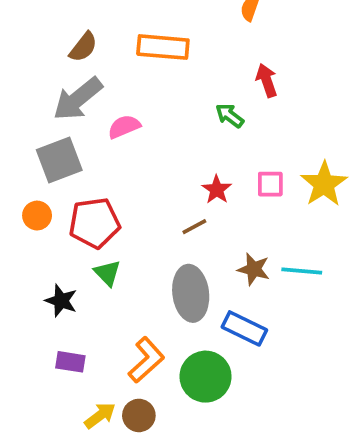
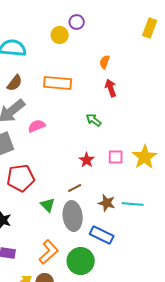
red arrow: (267, 80) -> (111, 88), moved
brown line: (194, 227) -> (75, 188), moved
green triangle: (107, 273) -> (48, 205), moved

